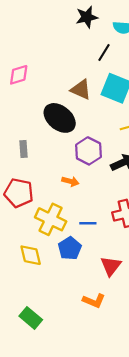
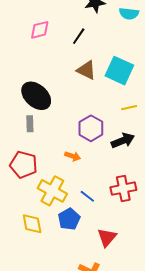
black line: (104, 53) -> (79, 36), moved
pink diamond: (19, 75) -> (40, 30), moved
black ellipse: (60, 118) -> (36, 96), moved
blue line: (88, 223) -> (87, 196), turned 35

